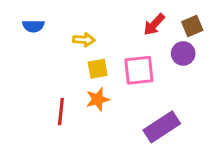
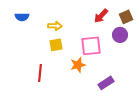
yellow square: (98, 69) -> (56, 45), moved
orange star: (98, 99) -> (78, 65), moved
purple rectangle: (162, 127) -> (106, 83), size x0.7

